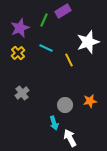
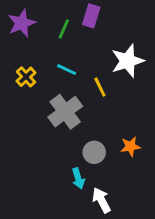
purple rectangle: (63, 11) -> (91, 16), turned -42
purple star: (20, 28) -> (22, 23), moved
gray cross: (22, 93) -> (65, 112), moved, size x1.6

